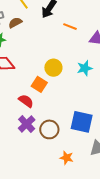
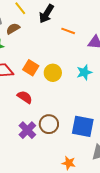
orange square: (39, 84) -> (31, 68), moved
red semicircle: (26, 101) -> (25, 97), moved
brown circle: (49, 129) -> (49, 124), moved

